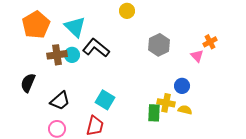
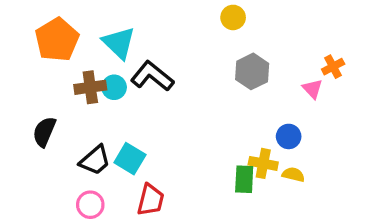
yellow circle: (127, 11) -> (233, 17), moved
cyan square: (105, 100) -> (130, 159), moved

